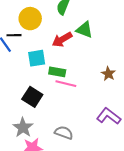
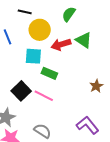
yellow circle: (30, 19) -> (40, 30), moved
black line: (14, 35) -> (25, 12), moved
pink line: (66, 84) -> (44, 96), moved

